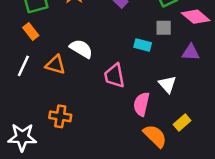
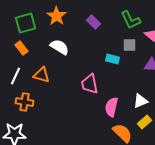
white semicircle: (81, 49) -> (60, 47), moved
white triangle: (167, 84) -> (141, 101), moved, turned 49
orange cross: (60, 116) -> (25, 102), moved

